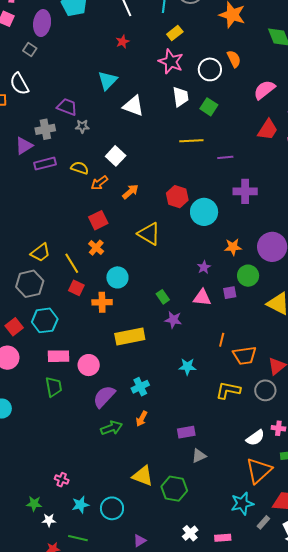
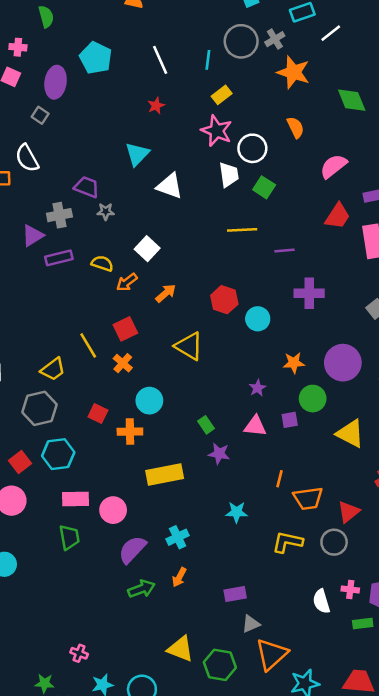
white circle: (210, 69) -> (252, 148), moved
cyan circle: (204, 212) -> (258, 319), size x0.7
yellow line: (72, 263) -> (88, 345), moved
white semicircle: (255, 438) -> (321, 601), turned 108
orange triangle: (259, 471) -> (272, 654), moved

